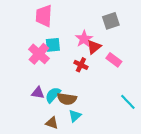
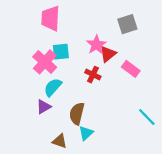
purple triangle: (38, 93) -> (44, 107), turned -40
cyan semicircle: (53, 95) -> (53, 87), moved
brown semicircle: (67, 99) -> (77, 114), turned 96

